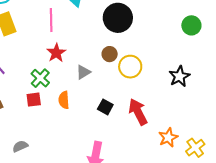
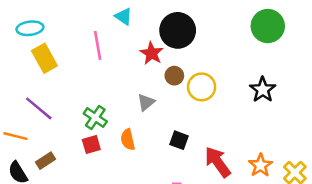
green circle: (191, 25) -> (268, 26), size x1.4
red star: (56, 53) -> (152, 53), moved
red arrow: (138, 112) -> (218, 162), moved

